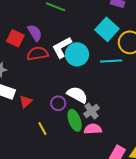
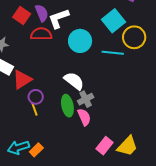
white L-shape: (62, 47) -> (59, 18), moved
red triangle: (26, 102) -> (22, 80), size x1.5
purple circle: (58, 103) -> (36, 97), moved
pink semicircle: (93, 129) -> (84, 117), turned 60

